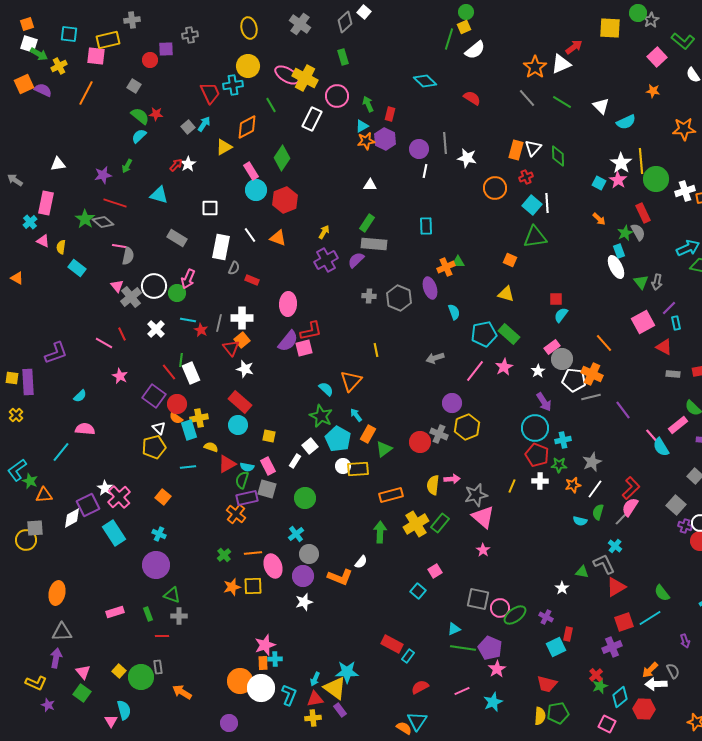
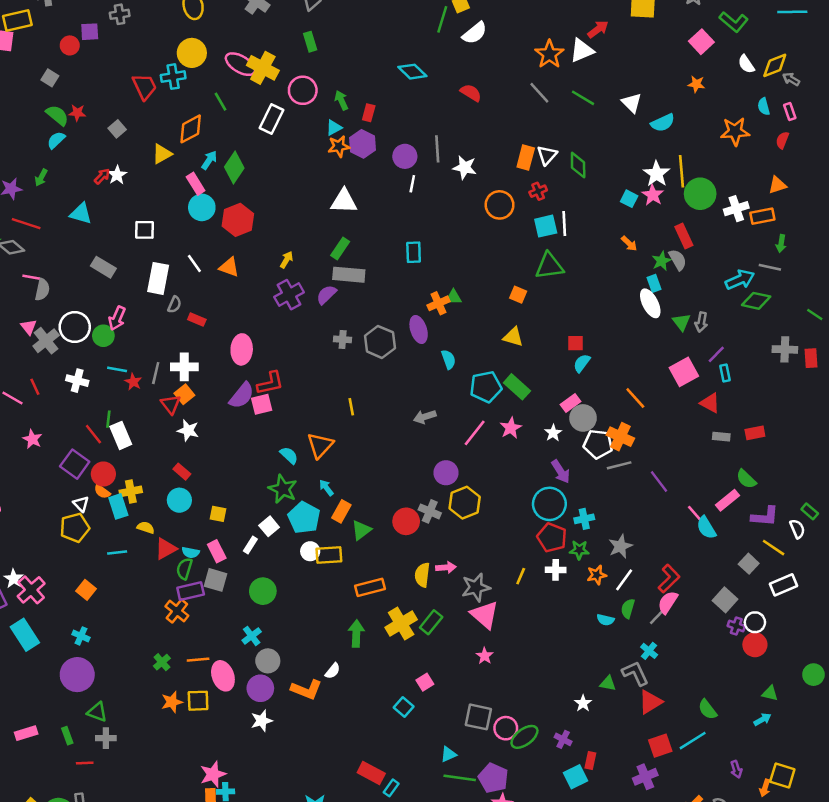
cyan arrow: (204, 124) -> (209, 160), moved
white triangle: (370, 185) -> (344, 201), size x1.6
cyan square: (532, 205) -> (546, 226), turned 36
white cross: (156, 329) -> (77, 381), turned -30
red rectangle: (240, 402) -> (182, 472), size x0.6

